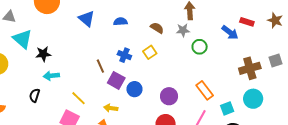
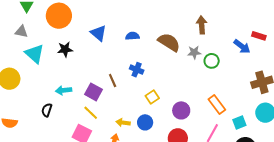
brown semicircle: (157, 28) -> (169, 42), size x1.6
gray star: (183, 30) -> (194, 52), moved
yellow square: (150, 52) -> (152, 97), moved
black star: (43, 54) -> (65, 49), moved
purple square: (116, 80) -> (93, 92), moved
blue circle: (134, 89) -> (145, 122), moved

